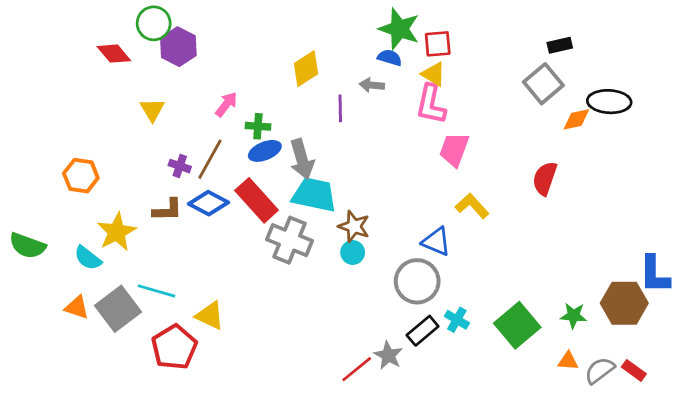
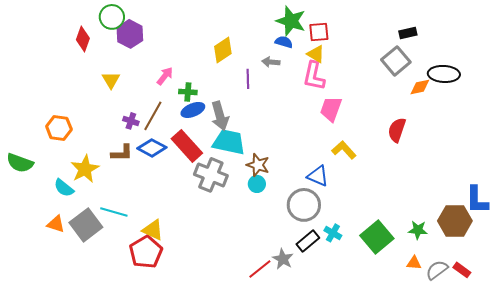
red diamond: (114, 54) -> (83, 39), turned 60
green semicircle: (27, 246) -> (20, 163), moved
red pentagon: (174, 347) -> (146, 252), moved

